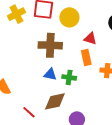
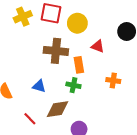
orange rectangle: (86, 58) -> (79, 65), moved
blue triangle: (50, 74) -> (39, 86), moved

